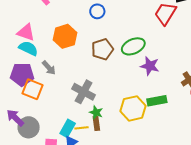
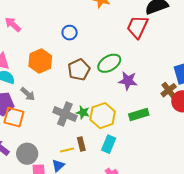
yellow hexagon: (133, 108) -> (103, 116), moved
green star: (96, 112) -> (83, 112), moved
gray circle: (29, 127) -> (27, 154), moved
cyan rectangle: (68, 128) -> (109, 144), moved

